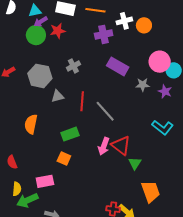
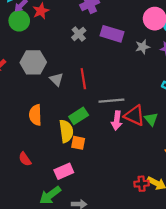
gray cross: (73, 66) -> (79, 34), moved
gray triangle: (58, 96) -> (56, 79), turned -48
gray line: (105, 111) -> (111, 101), moved, turned -40
green triangle: (135, 163) -> (151, 119), moved
yellow semicircle: (17, 189) -> (66, 131), moved, size x1.5

